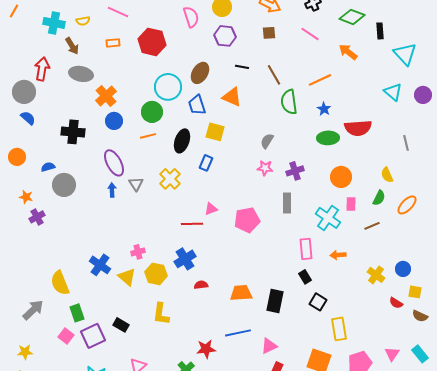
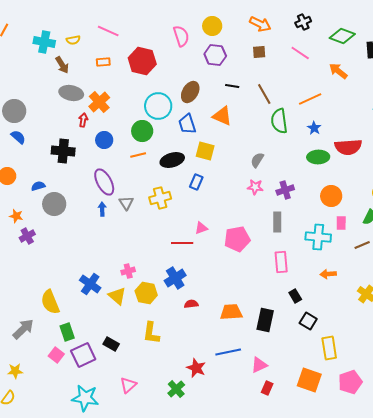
red arrow: (42, 69) -> (83, 120), moved, size x0.6
orange cross: (106, 96) -> (99, 102), moved
black ellipse: (182, 141) -> (172, 160), turned 55
yellow cross: (170, 179) -> (160, 198), turned 30
cyan cross: (328, 218) -> (318, 237), turned -30
pink rectangle: (306, 249) -> (281, 262), moved
red star: (206, 349) -> (196, 368), turned 30

